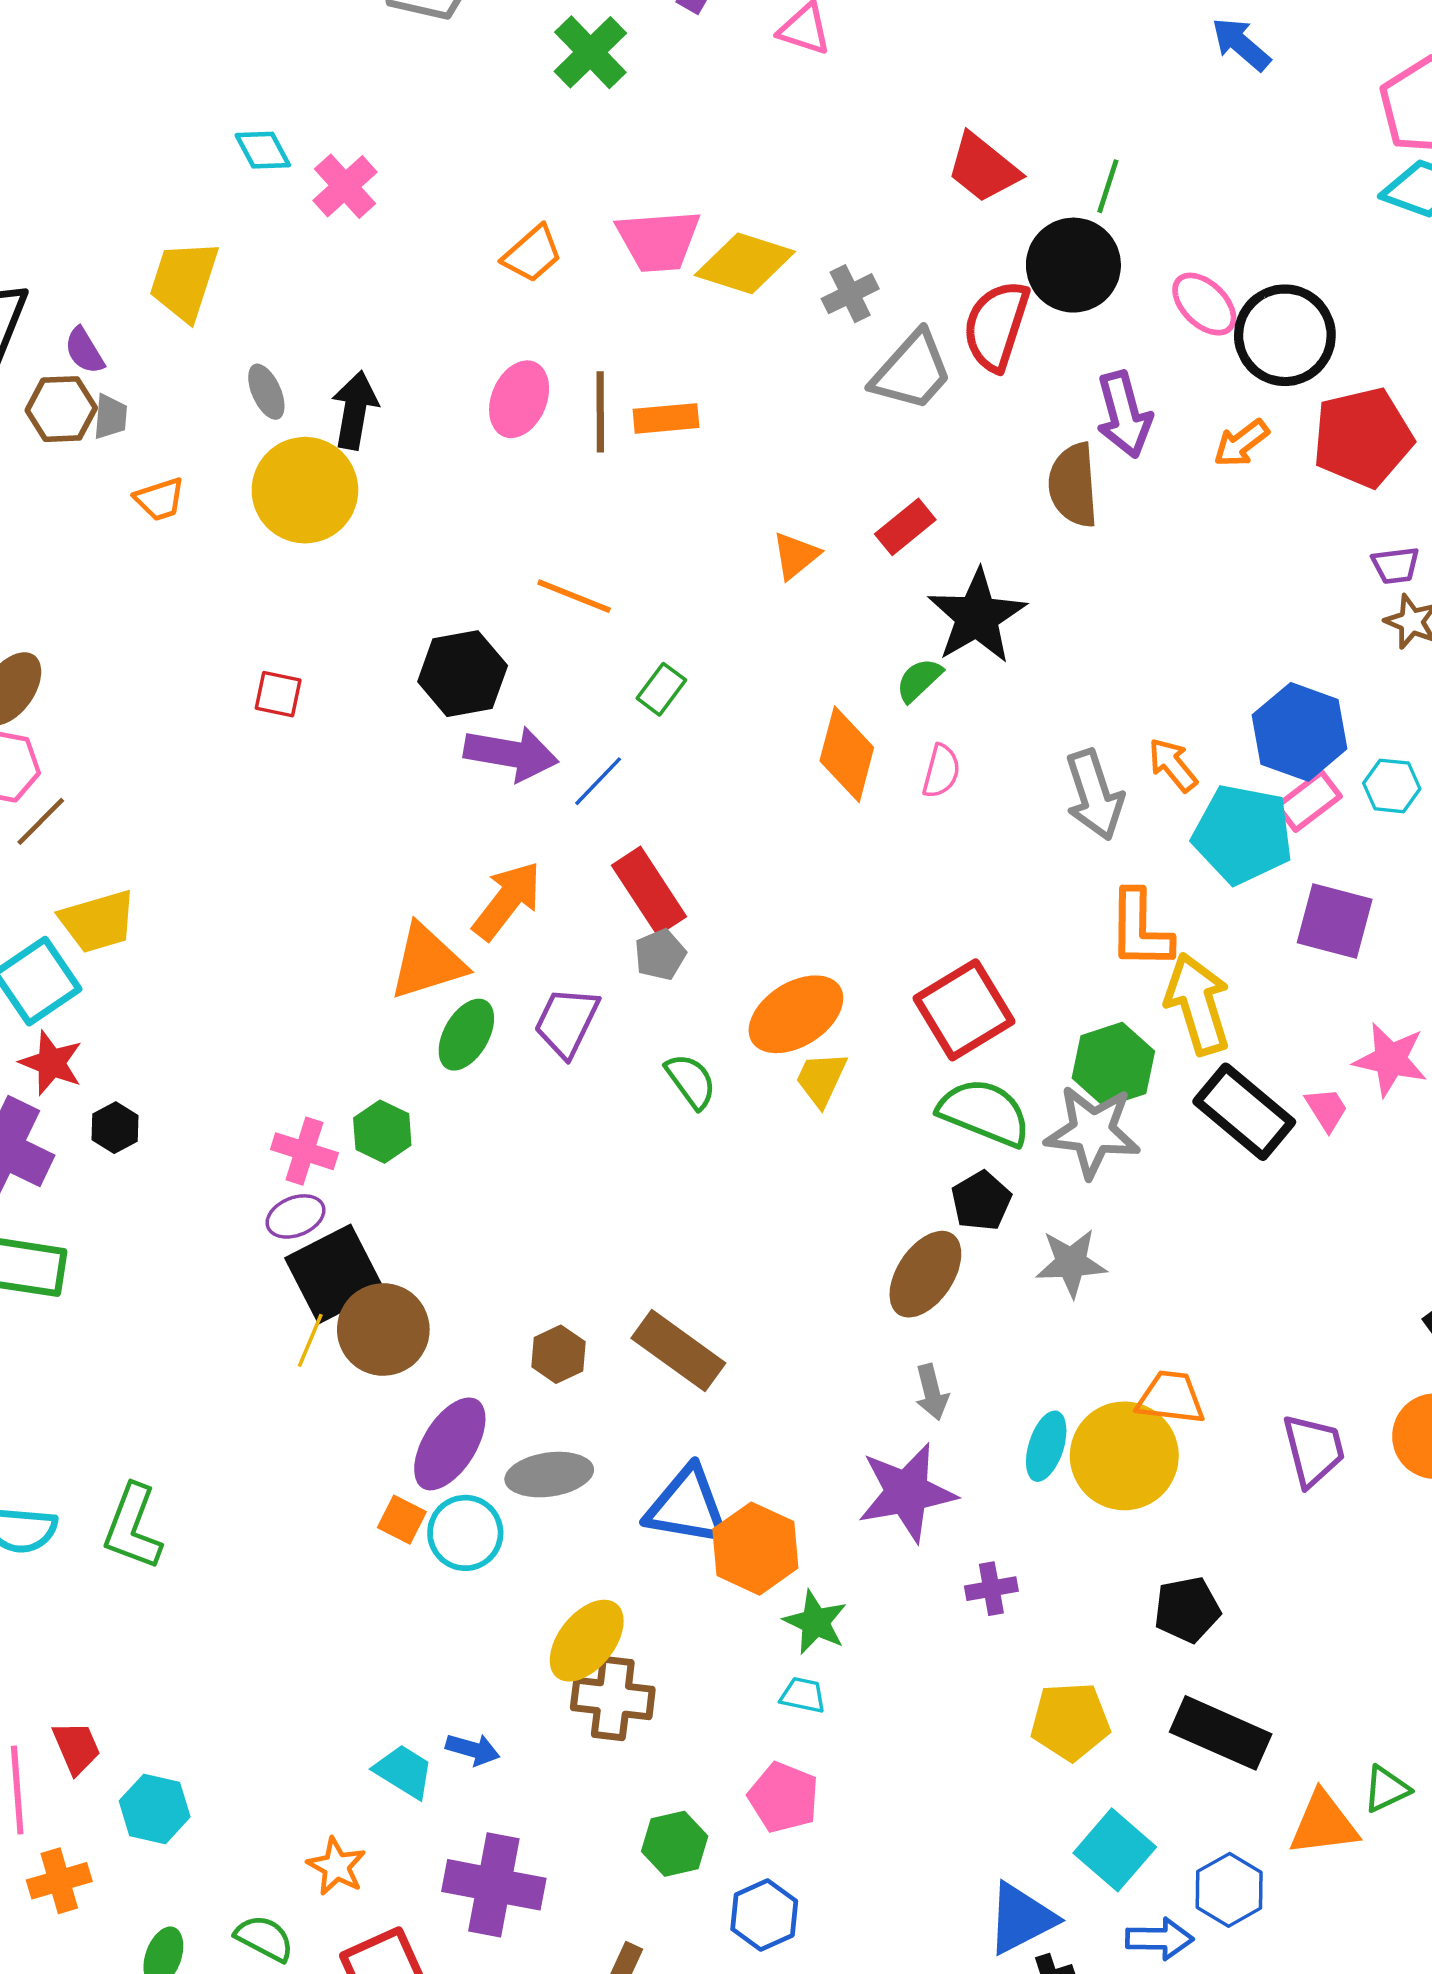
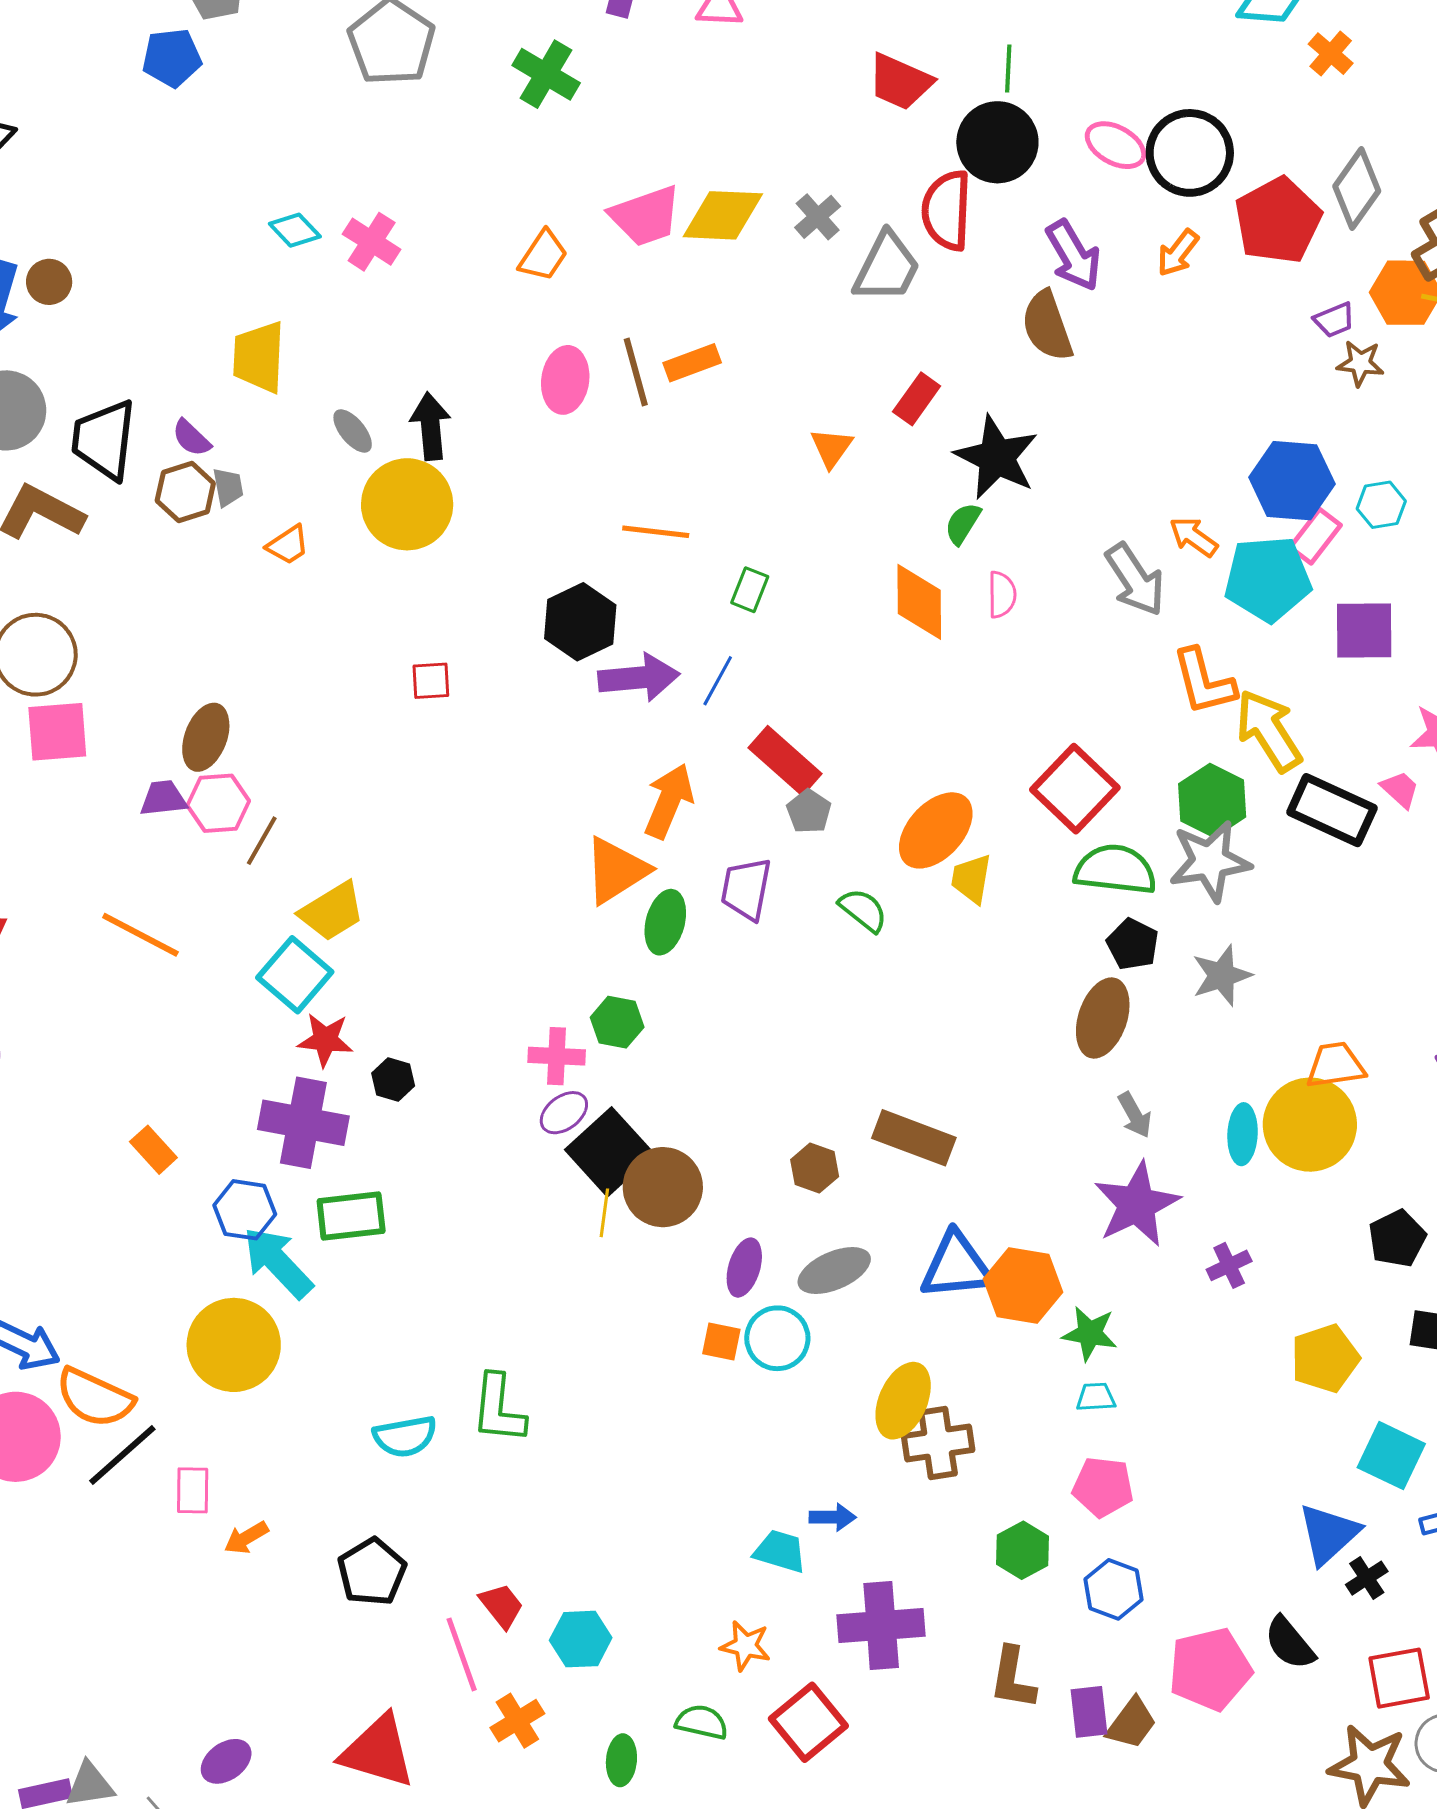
purple ellipse: (450, 1444) -> (744, 1268), size x0.7

